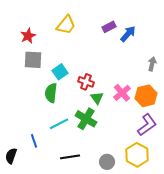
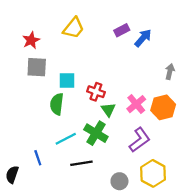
cyan square: (60, 72) -> (67, 81), turned 35
purple L-shape: (147, 125) -> (140, 140), moved
black line: (70, 157) -> (81, 163), moved

